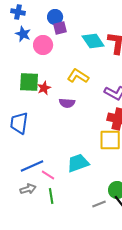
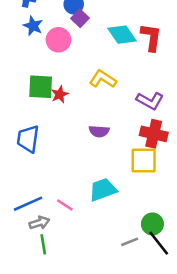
purple square: (60, 28) -> (80, 18), turned -32
purple semicircle: (67, 103) -> (99, 131), moved
blue line: (32, 166) -> (28, 204), moved
green line: (51, 196) -> (43, 244), moved

